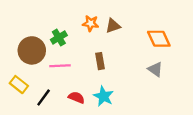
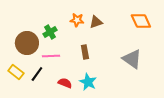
orange diamond: (159, 39) -> (141, 21), moved
gray triangle: (155, 69) -> (132, 59), size x1.5
black line: (44, 97) -> (37, 74), moved

